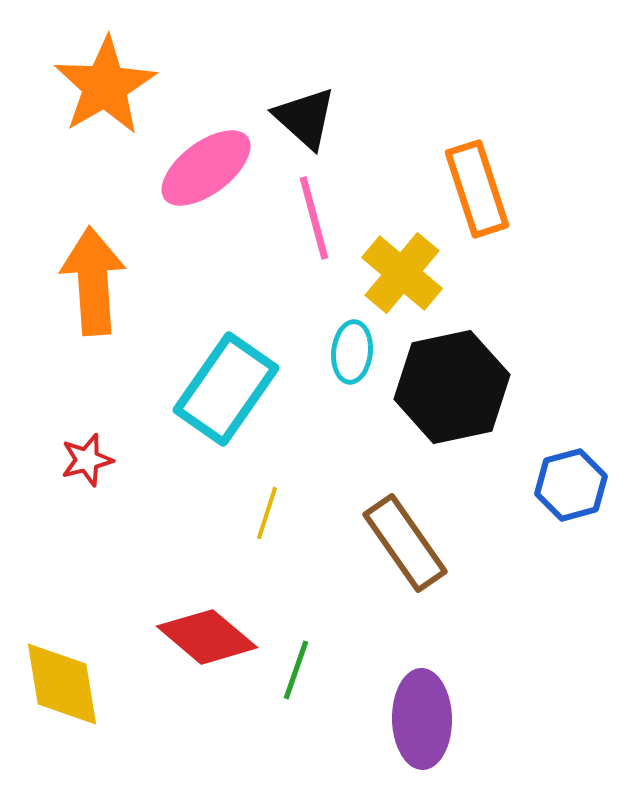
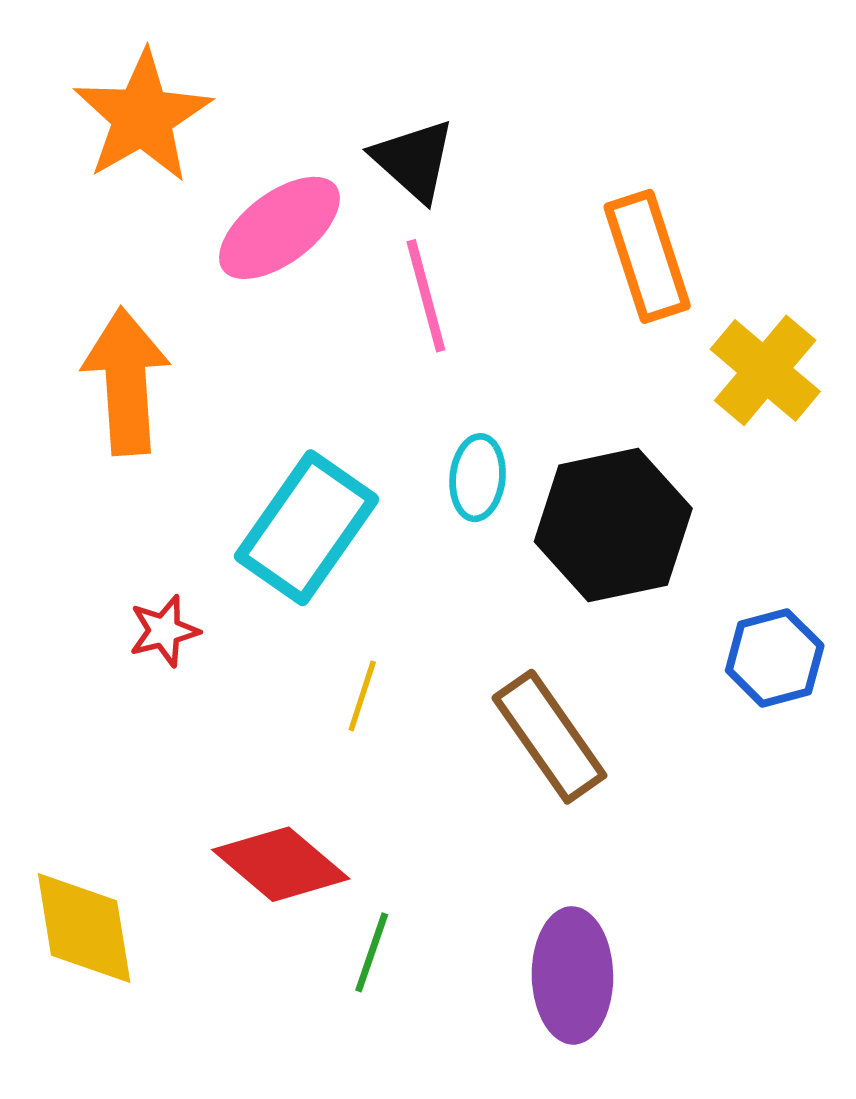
yellow cross: (402, 273) -> (765, 370), moved
red star: (87, 460) -> (164, 631), moved
green line: (296, 670) -> (372, 952), moved

